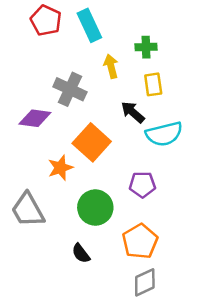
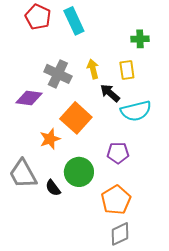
green cross: (146, 47) -> (140, 39), moved
yellow arrow: (111, 66) -> (93, 69), moved
black semicircle: (81, 253) -> (53, 188), moved

